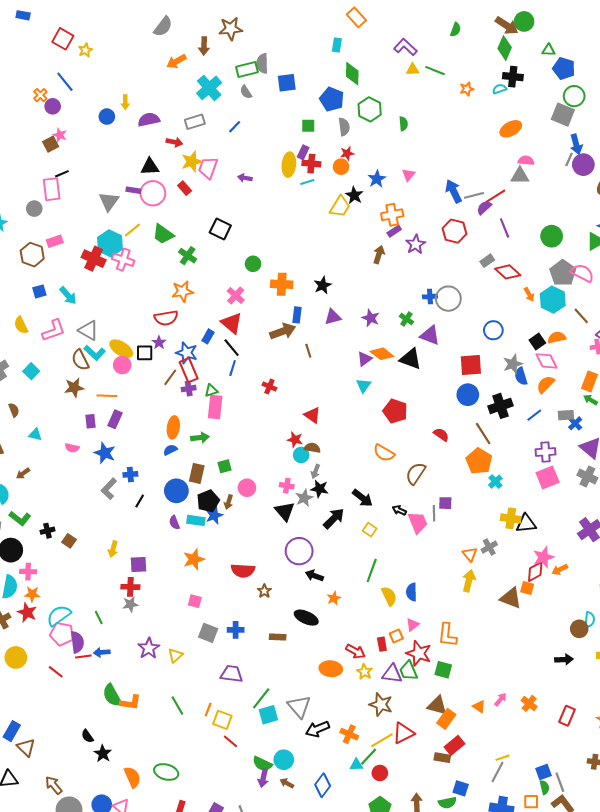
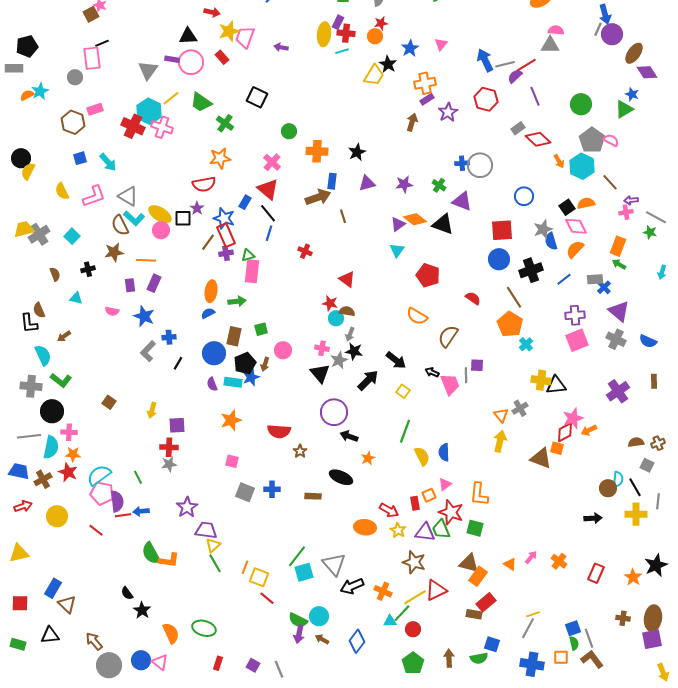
pink semicircle: (582, 273) -> (611, 140), size x0.7
purple star: (371, 318) -> (404, 184), turned -30
black cross: (48, 531) -> (88, 269), moved
yellow triangle: (175, 655) -> (213, 545), moved
purple trapezoid: (232, 674) -> (206, 530), moved

